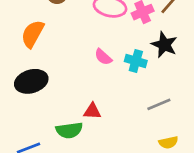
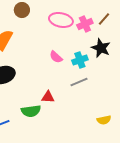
cyan cross: (136, 61) -> (80, 60), turned -35
gray line: (159, 104) -> (79, 82), moved

